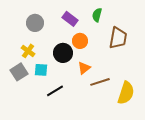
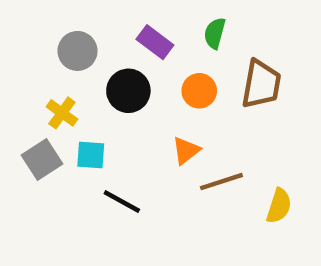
orange circle: (80, 41) -> (199, 91), moved
black circle: (63, 53) -> (128, 91), moved
black line: (55, 91) -> (122, 201), turned 60
yellow semicircle: (126, 93) -> (279, 206), size x0.7

